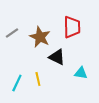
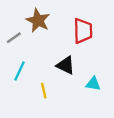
brown star: (40, 37) -> (38, 20), moved
cyan line: (17, 83) -> (20, 71), moved

